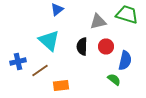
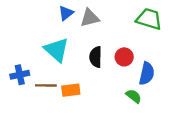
gray triangle: (98, 22) -> (90, 18), moved
brown line: (40, 70) -> (46, 85), turned 36
orange rectangle: (61, 86) -> (71, 90), moved

